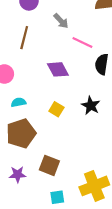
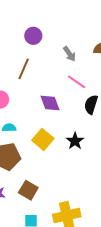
gray arrow: (61, 21) -> (70, 54), moved
yellow square: (56, 109) -> (43, 139), size x1.5

